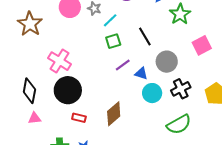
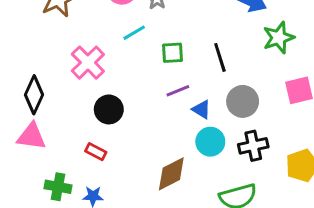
cyan line: (110, 20) -> (134, 33), moved
black circle: (68, 90) -> (109, 109), moved, size x0.7
brown diamond: (114, 114) -> (171, 174), moved
pink triangle: (35, 118) -> (31, 136), size x1.5

